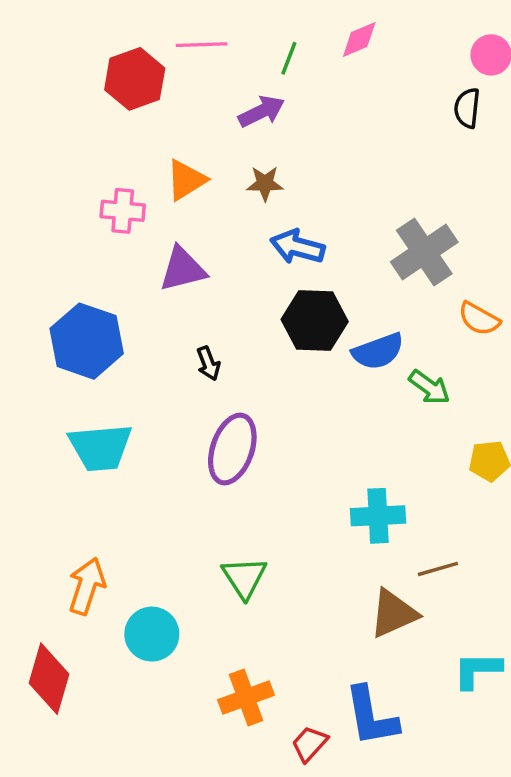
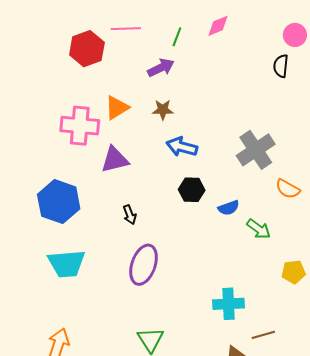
pink cross: (123, 211) -> (80, 126), size x1.5
black hexagon: (315, 321) -> (192, 190), size x0.7
blue semicircle: (378, 351) -> (229, 208), size x0.7

